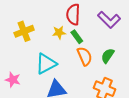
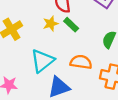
orange semicircle: (85, 56) -> (81, 62), moved, turned -48

